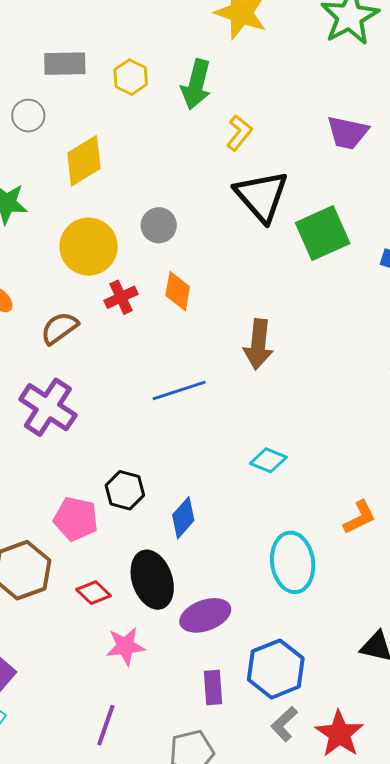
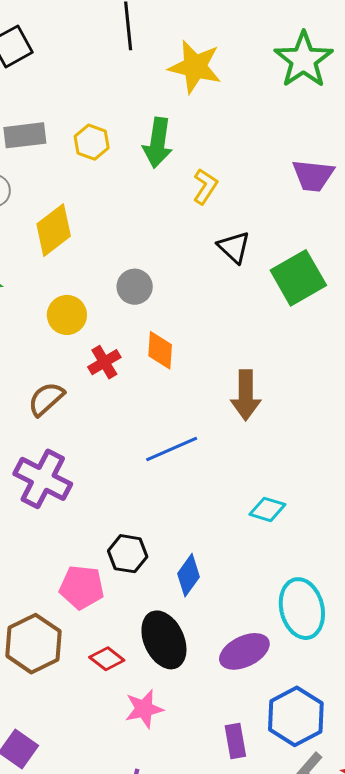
black triangle: (262, 196) -> (234, 247), size x0.6
yellow circle: (89, 247) -> (67, 315), size x0.7
purple ellipse: (205, 615) -> (244, 651), moved

